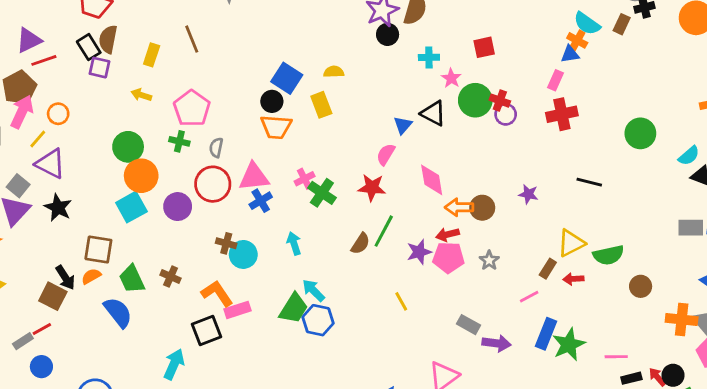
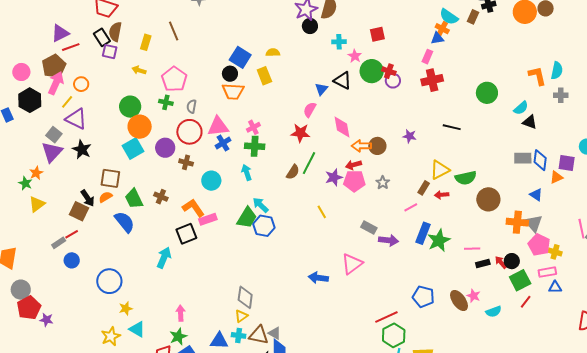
green cross: (322, 193) -> (255, 146), moved, turned -30
brown cross: (226, 243) -> (186, 162), moved
brown circle: (641, 286) -> (488, 199), size x1.5

